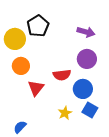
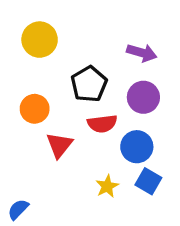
black pentagon: (38, 26) -> (89, 84), moved
yellow circle: (15, 39) -> (40, 40), moved
blue semicircle: (20, 127) -> (18, 209), moved

